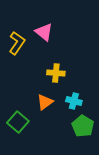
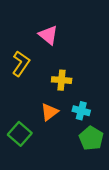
yellow L-shape: (17, 43) -> (21, 64), moved

